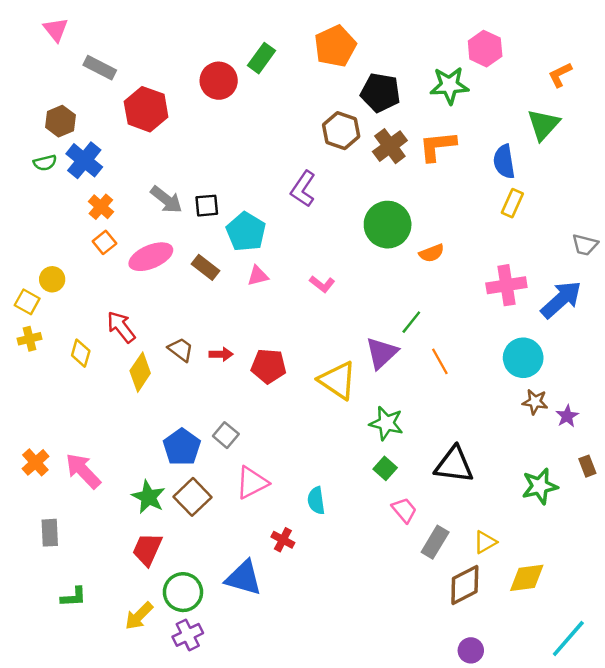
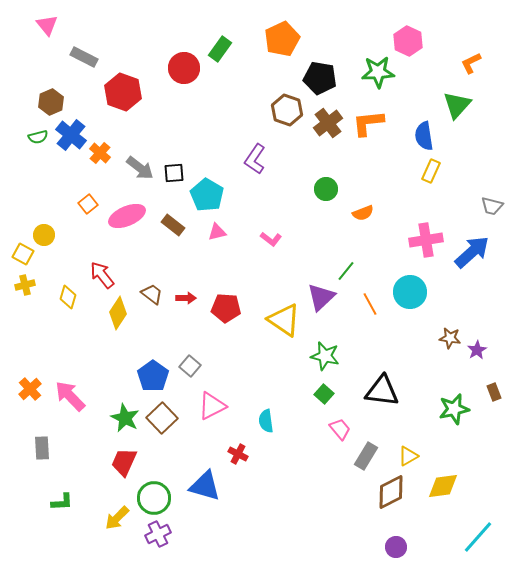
orange cross: (101, 207) -> (100, 153), moved
green circle: (388, 225) -> (326, 189), size x0.6
cyan circle: (523, 358) -> (410, 292), moved

